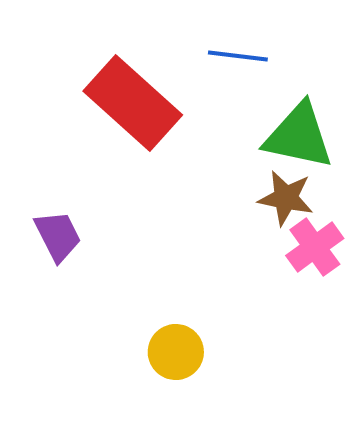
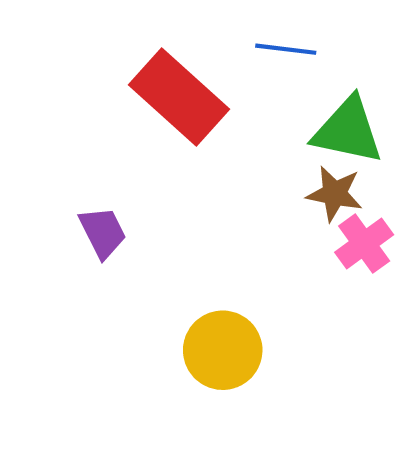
yellow circle: (176, 352) -> (223, 350), size x1.4

